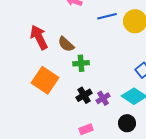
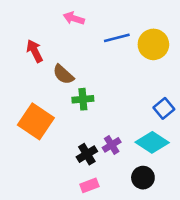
red arrow: (39, 37) -> (35, 51), moved, size x0.7
black cross: (84, 95) -> (87, 154), moved

